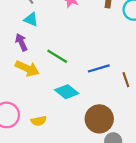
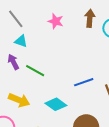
green line: (57, 56) -> (35, 71), moved
yellow arrow: (27, 68) -> (19, 100), moved

